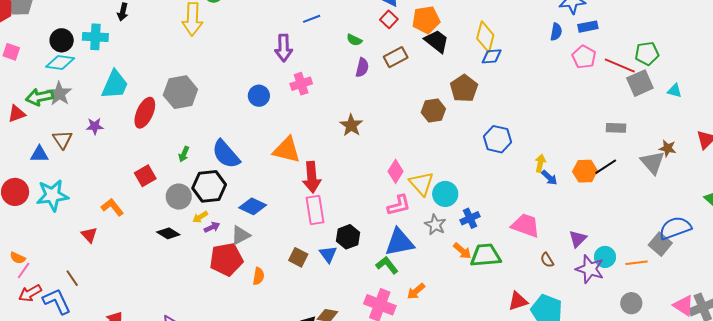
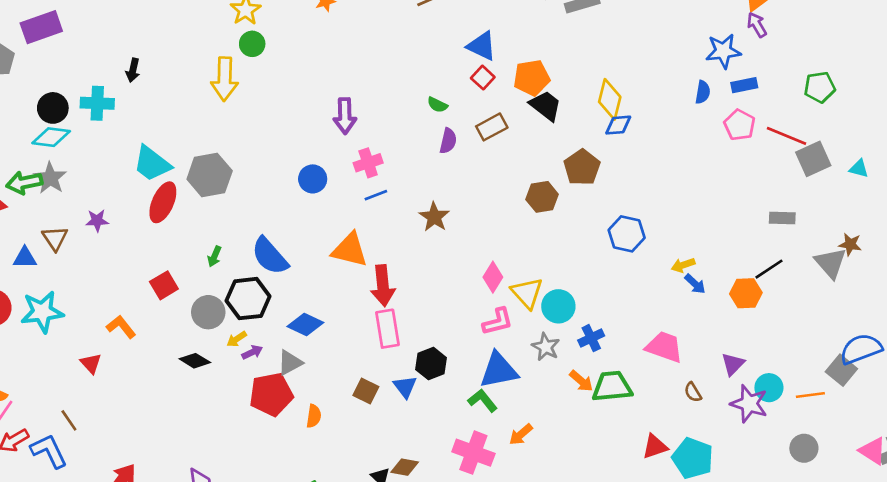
blue line: (312, 19) -> (376, 195), moved
green pentagon: (647, 54) -> (820, 87), moved
cyan trapezoid: (115, 85) -> (152, 164), moved, turned 104
yellow arrow: (540, 163) -> (683, 265), turned -120
orange hexagon: (585, 171) -> (746, 293), moved

